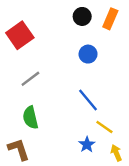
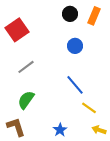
green semicircle: (30, 118) -> (26, 100), turned 48
blue star: (87, 145) -> (60, 130), moved
yellow arrow: (116, 153) -> (99, 130), turned -48

